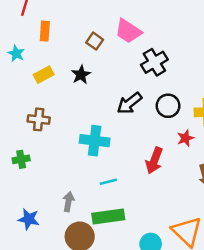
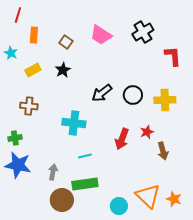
brown square: (95, 41) -> (66, 42), moved
black cross: (154, 62) -> (143, 32), moved
red star: (185, 138) -> (147, 132), moved
blue star: (29, 219) -> (18, 165), moved, size x1.5

